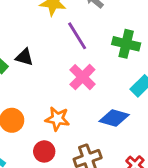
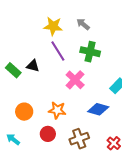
purple line: (77, 36) -> (58, 51), moved
green cross: (126, 44) -> (90, 52), moved

